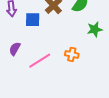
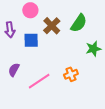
orange cross: (72, 54) -> (71, 74), turned -32

